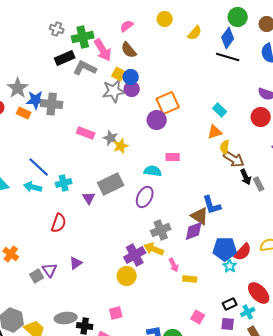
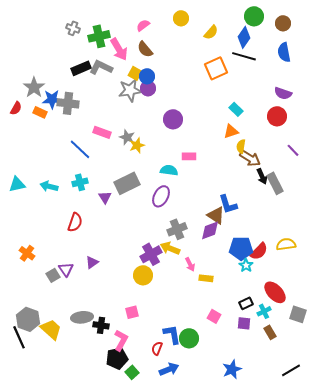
black rectangle: (65, 58) -> (81, 68), moved
orange square: (168, 103) -> (216, 68), moved
blue line: (39, 167) -> (80, 149), moved
gray rectangle: (259, 184) -> (275, 183), size x1.5

